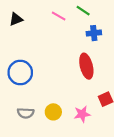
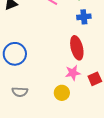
yellow circle: (53, 112) -> (62, 93), moved
pink star: (82, 114) -> (73, 73), moved

